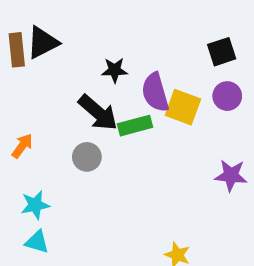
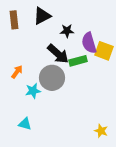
black triangle: (43, 42) -> (42, 16), moved
gray circle: (87, 157) -> (52, 78), size x1.6
cyan star: (35, 205) -> (33, 91), moved

